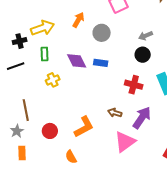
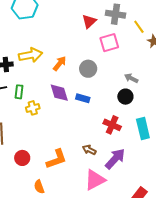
orange arrow: (78, 20) -> (60, 63), moved
gray arrow: (146, 36) -> (131, 78), turned 40
green rectangle: (45, 54) -> (19, 92), moved

